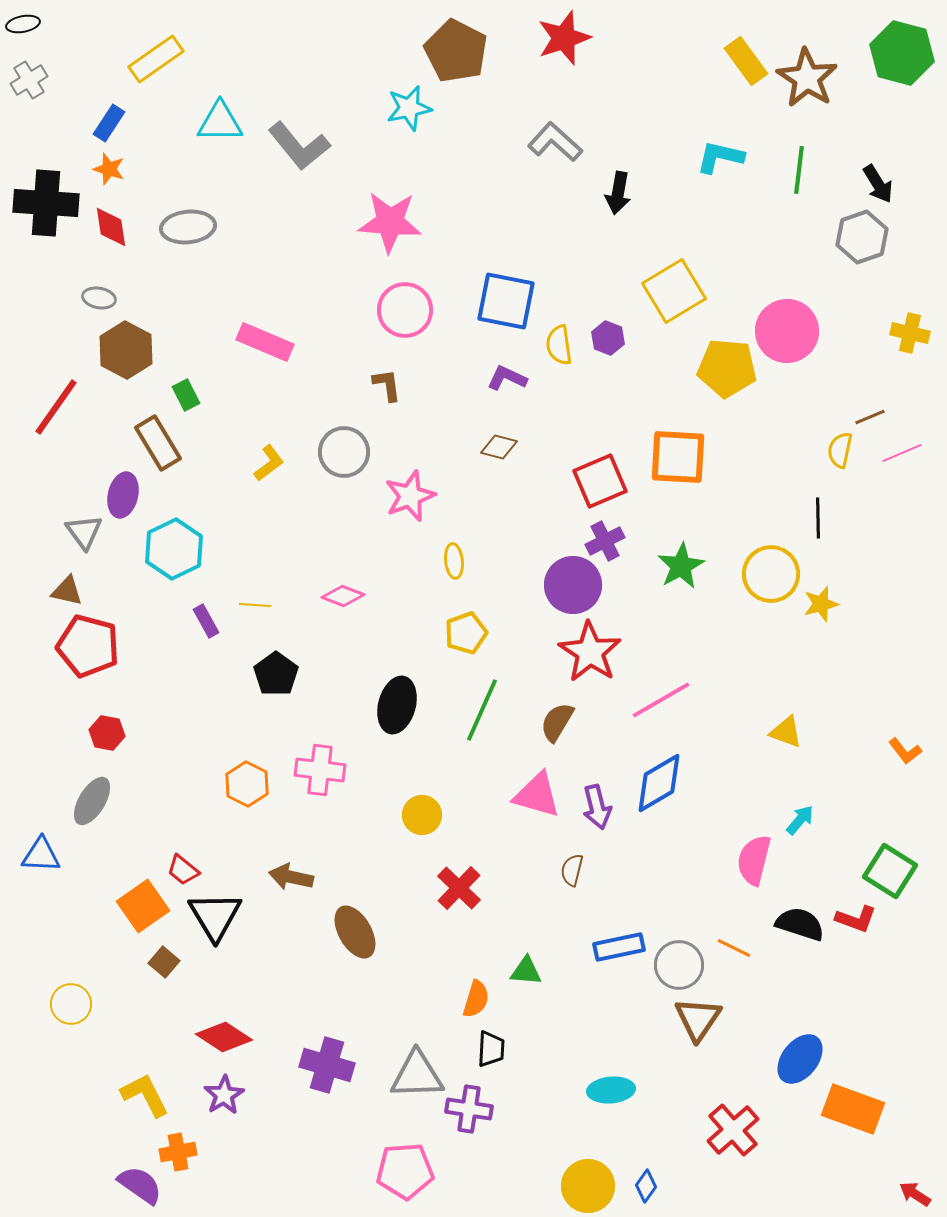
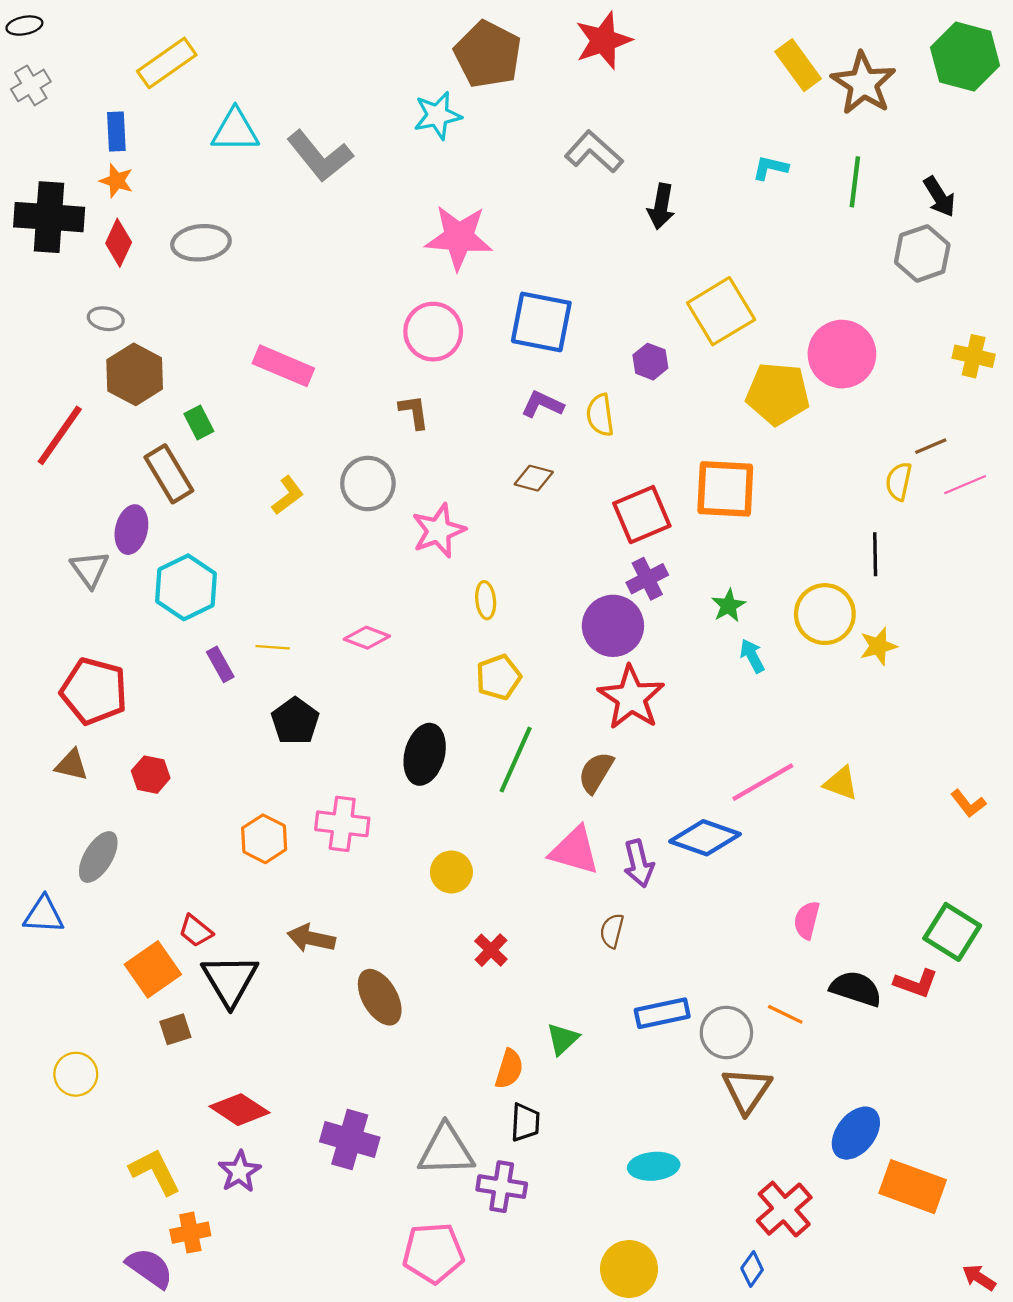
blue rectangle: (109, 123) -> (116, 131), turned -36
cyan L-shape: (720, 157) -> (770, 168), size x0.7
pink star: (390, 222) -> (459, 237), moved
red diamond: (111, 227) -> (119, 243), turned 33
yellow semicircle: (559, 345) -> (600, 415), moved
green star: (681, 566) -> (729, 606), size x0.7
brown triangle: (67, 591) -> (72, 765), moved
pink line: (661, 700) -> (763, 782), moved
red hexagon: (107, 733) -> (151, 775), moved
blue diamond: (659, 783) -> (705, 838), turned 50
cyan arrow: (800, 820) -> (752, 656), moved, turned -68
pink semicircle: (754, 860) -> (807, 920), size x0.7
red cross: (459, 888) -> (491, 950), size x0.7
brown square: (164, 962) -> (175, 1029), turned 32
green triangle: (526, 971) -> (563, 1039), turned -48
blue diamond: (646, 1186) -> (752, 1269), moved

